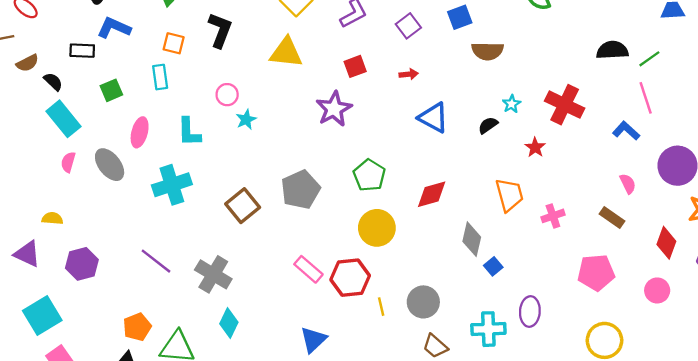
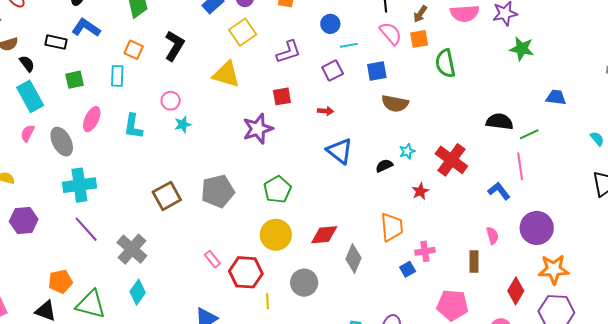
cyan cross: (172, 185) -> (79, 185), moved
red diamond: (432, 194) -> (324, 235), moved
brown rectangle: (612, 218) -> (474, 261), turned 45
blue square: (493, 266) -> (408, 269), moved
pink rectangle: (308, 269) -> (212, 259), size x0.7
gray circle: (423, 302) -> (304, 283), moved

